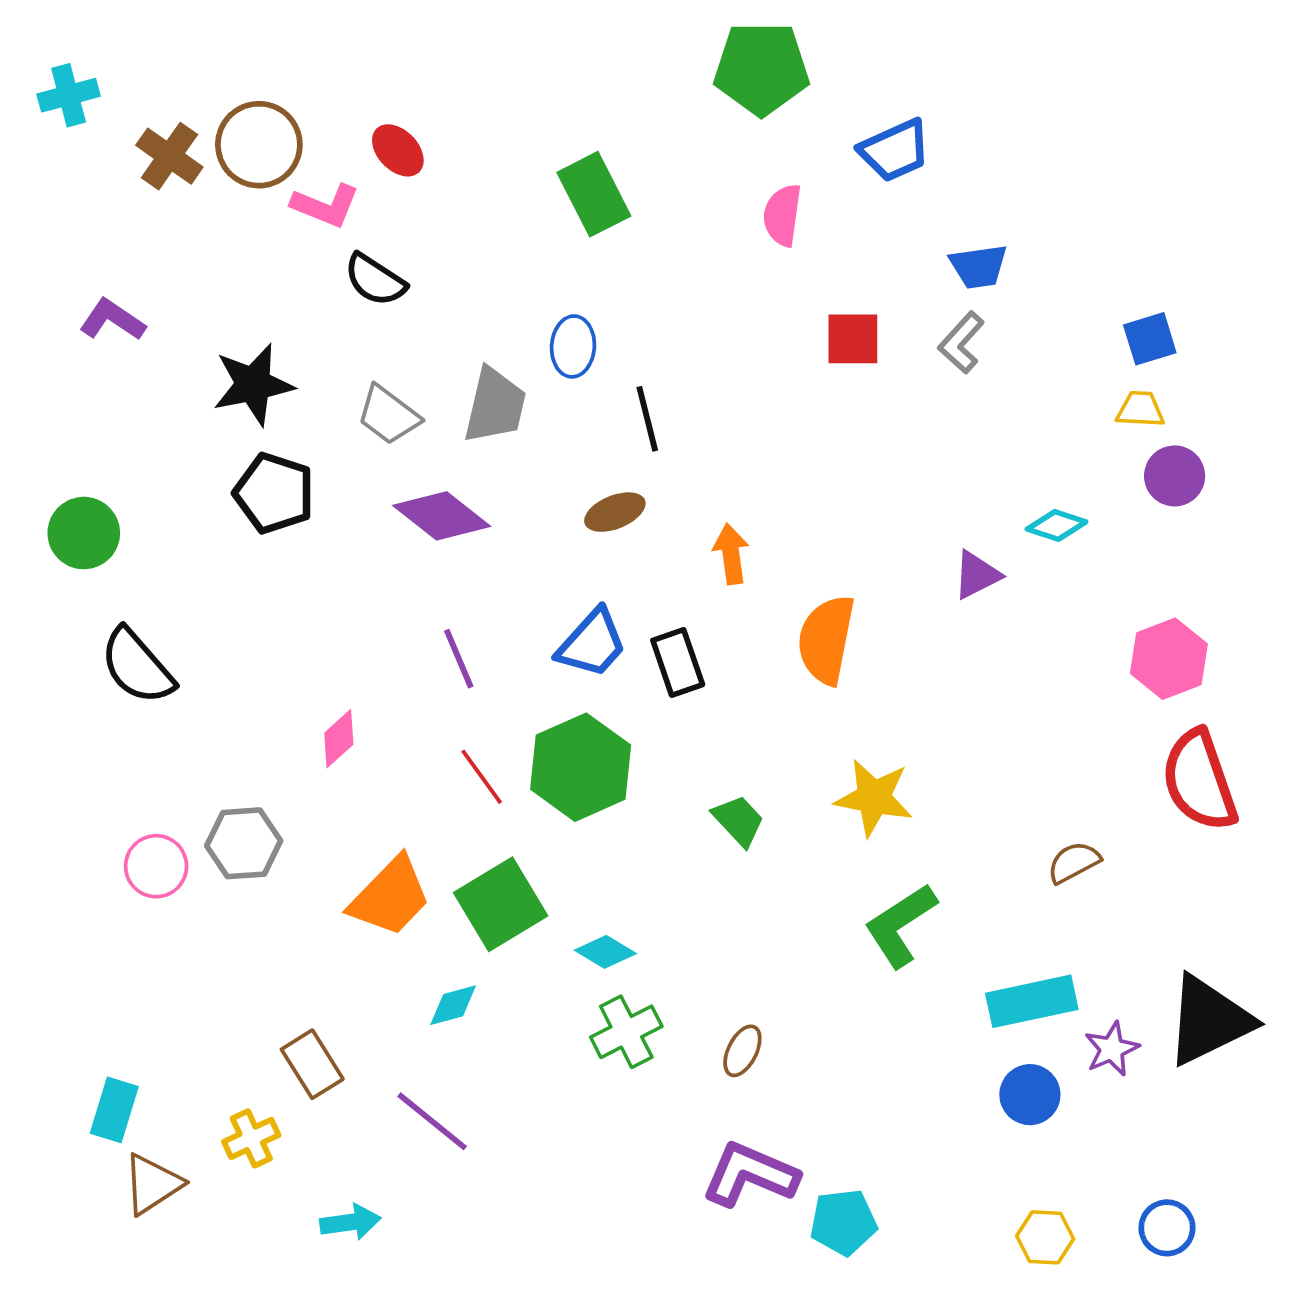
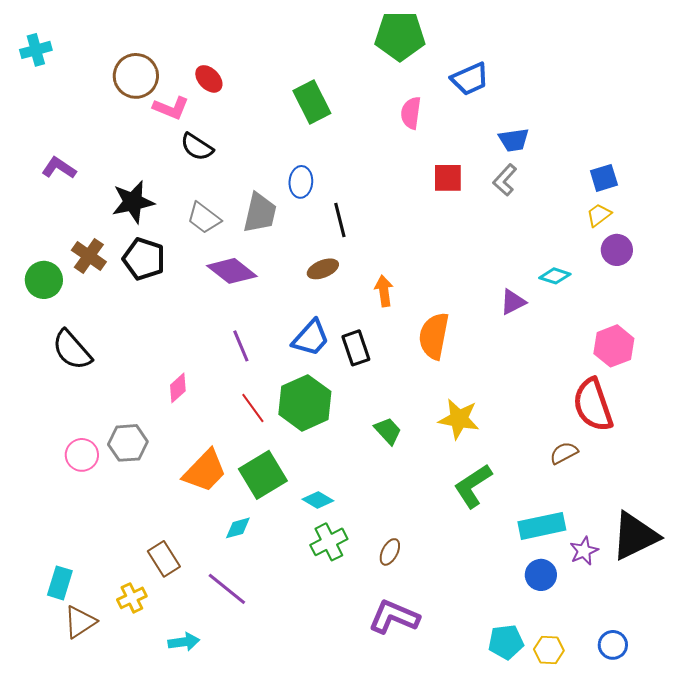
brown cross: (169, 156) -> (89, 256), moved
yellow trapezoid: (1140, 409) -> (599, 215), turned -40
red semicircle: (1199, 781) -> (593, 405), moved
cyan pentagon: (843, 1222) -> (506, 642), moved

